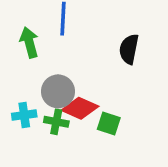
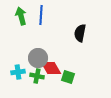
green arrow: (29, 42) -> (21, 16), moved
red diamond: (80, 108) -> (51, 68), turned 35

